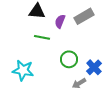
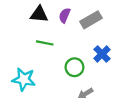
purple semicircle: (60, 21) -> (65, 15), moved
blue cross: (94, 67) -> (102, 54), moved

